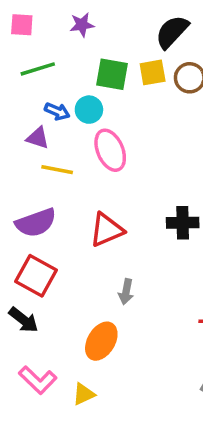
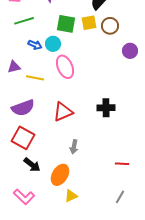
purple triangle: (38, 138) -> (14, 67), moved, turned -32
black arrow: (24, 320) -> (32, 165), moved
yellow triangle: (84, 394) -> (71, 196), moved

